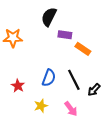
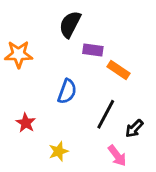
blue semicircle: (49, 78) -> (67, 91), moved
black line: (74, 80) -> (106, 114), turned 55
pink arrow: (71, 109) -> (117, 156), moved

